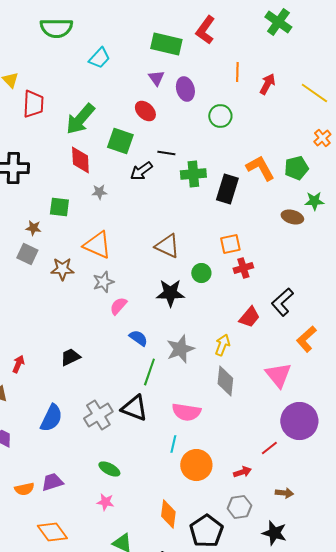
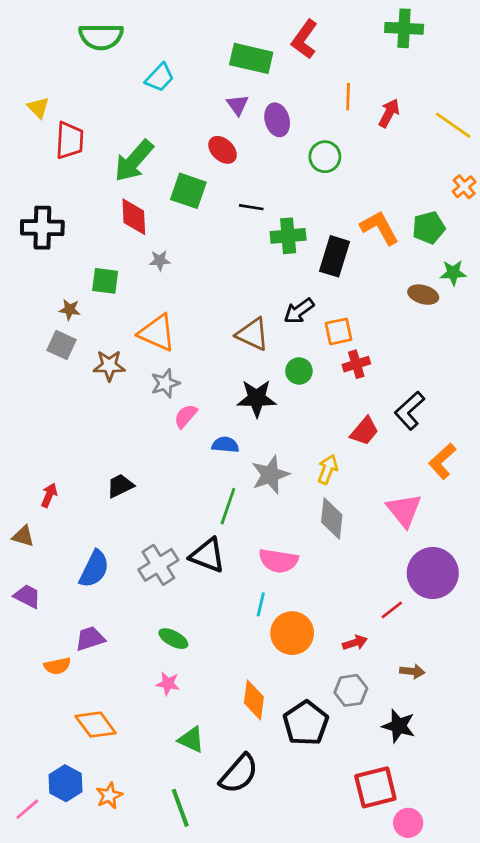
green cross: (278, 22) -> (404, 28), turned -32
black arrow: (141, 171) -> (299, 311), moved
blue semicircle: (138, 338) -> (225, 445), moved, turned -30
purple trapezoid: (52, 482) -> (90, 639), moved

